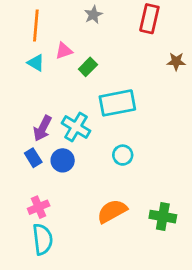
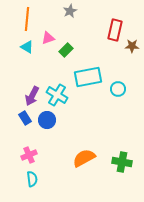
red rectangle: (149, 19) -> (115, 30), moved
cyan circle: (123, 155) -> (118, 89), moved
cyan semicircle: (43, 239) -> (32, 179), size x0.7

